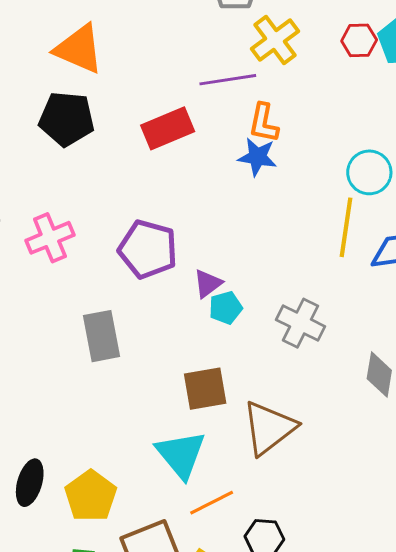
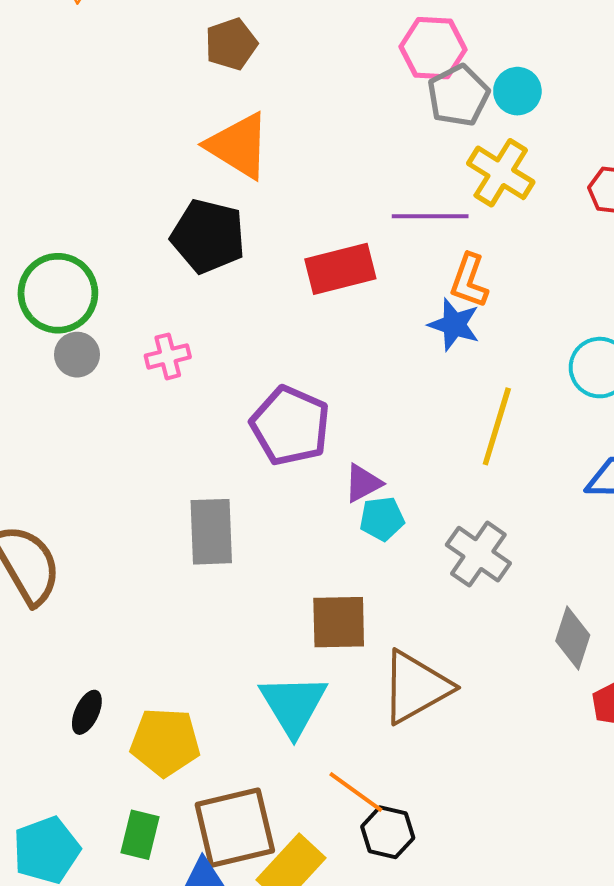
yellow cross: (275, 40) -> (501, 173), turned -30
yellow line: (346, 227) -> (497, 426), moved
pink cross: (50, 238) -> (168, 356), moved, size x0.7
black ellipse: (30, 483) -> (87, 712), size x0.7
yellow pentagon: (91, 496) -> (165, 742), turned 30
orange line: (212, 503) -> (356, 792), moved, turned 54

